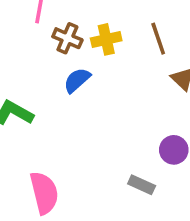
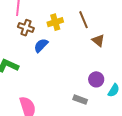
brown cross: (67, 38) -> (26, 28), moved

